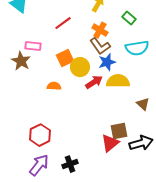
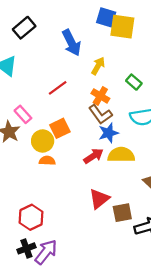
pink rectangle: (33, 46) -> (23, 114), turned 42
yellow circle: (80, 67) -> (43, 141), moved
red triangle: (110, 143) -> (99, 199), moved
black cross: (70, 164) -> (26, 248), moved
purple arrow: (39, 165) -> (46, 252), moved

